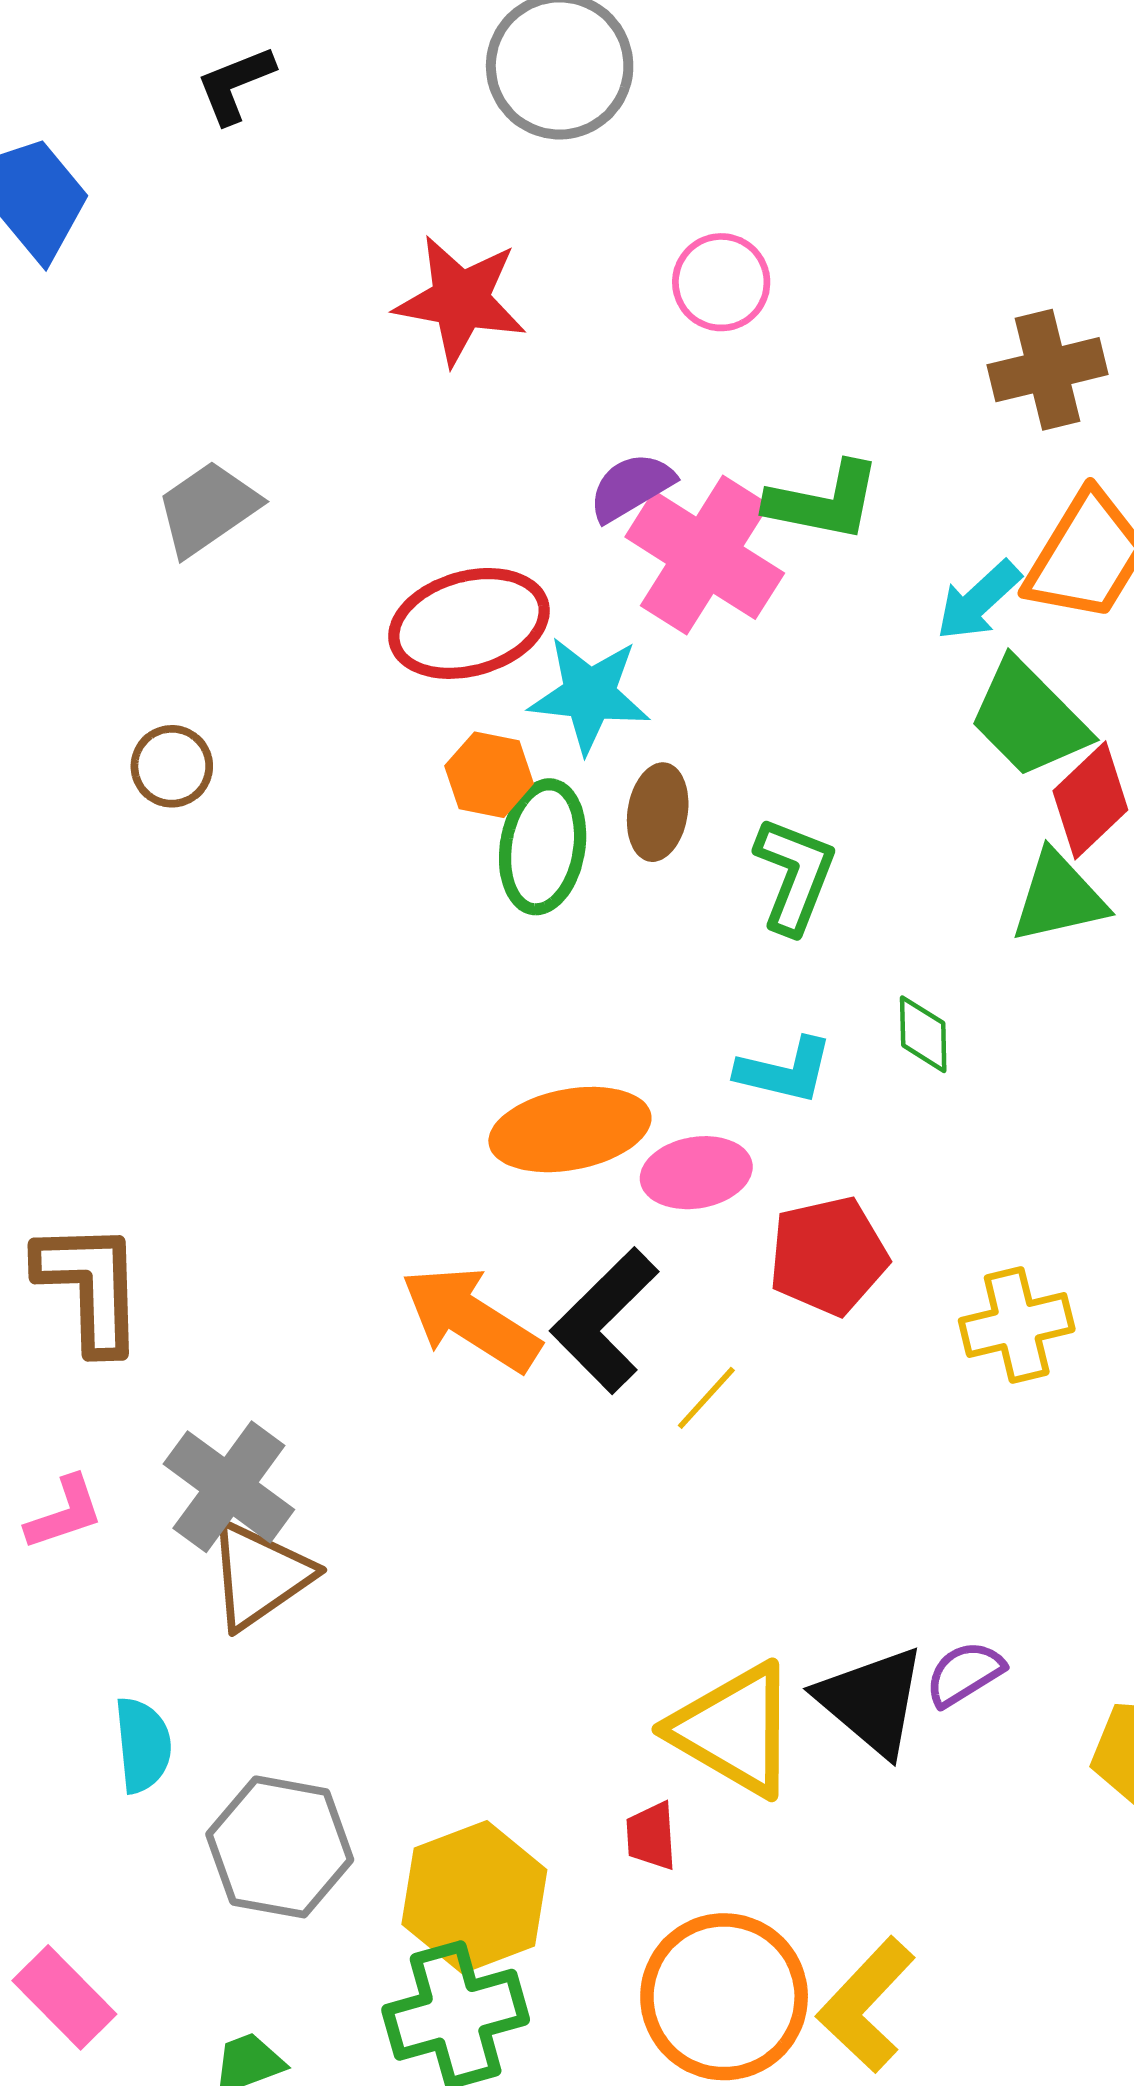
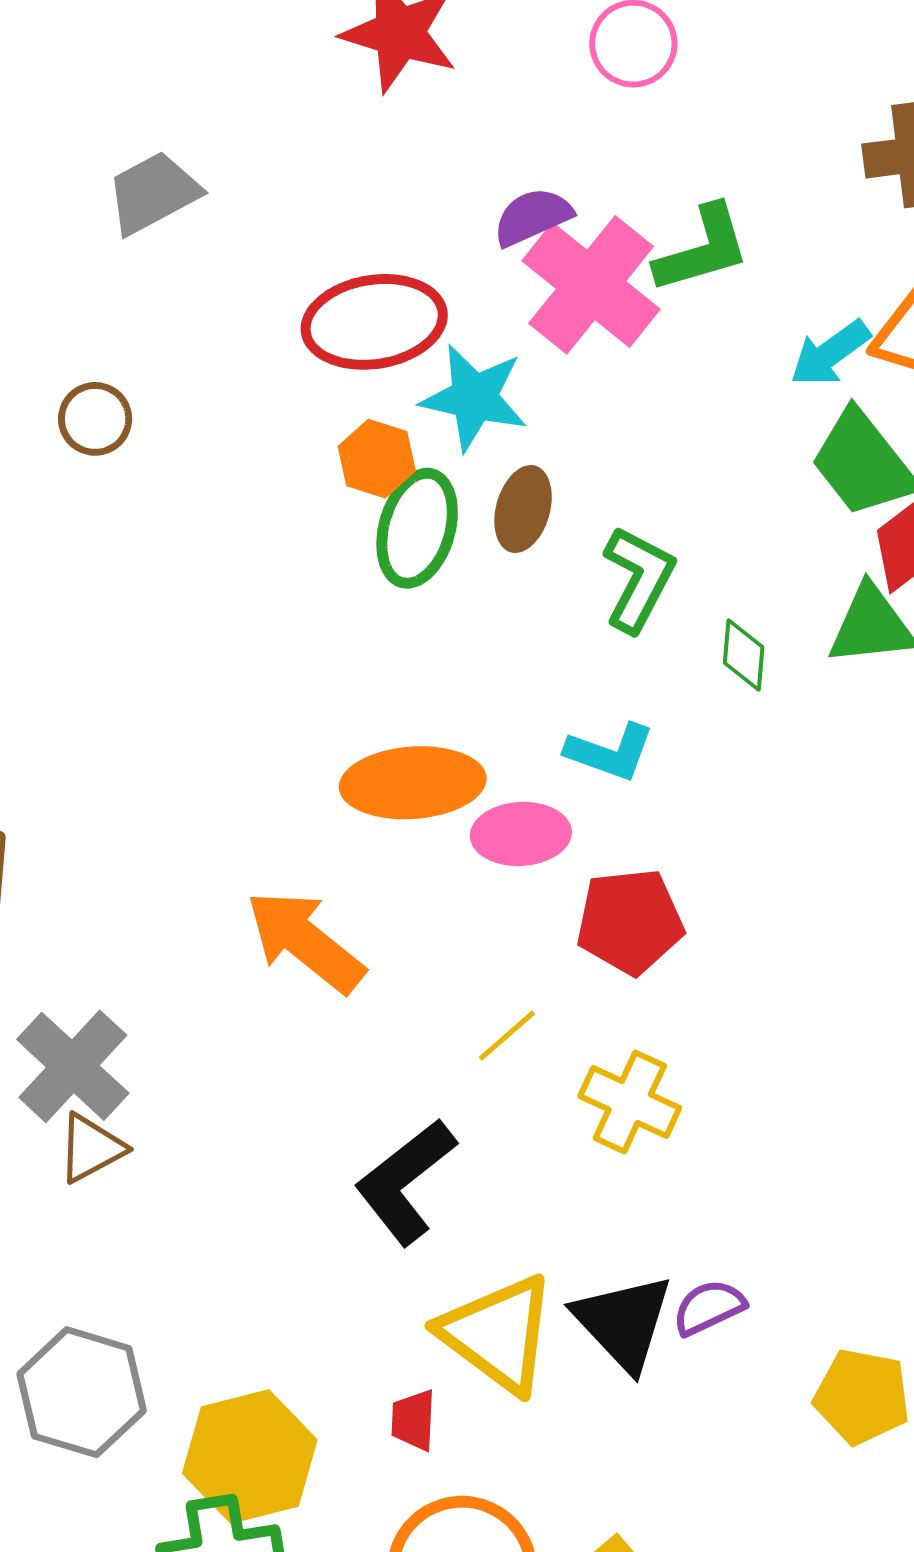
green L-shape: (824, 501) -> (702, 249), turned -34
green diamond: (923, 1034) -> (744, 655), moved
black L-shape: (605, 1320) -> (405, 1182), moved
yellow cross: (1017, 1325) -> (630, 1102), moved, turned 32
brown triangle: (259, 1575) -> (91, 1148), size x0.7

